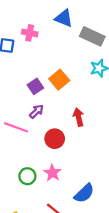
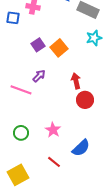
purple square: (35, 86) -> (38, 45), moved
red circle: (55, 139) -> (85, 100), moved
green circle: (27, 176) -> (21, 133), moved

